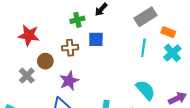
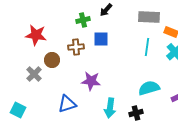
gray rectangle: (146, 17) -> (149, 17), turned 35
purple star: (69, 81) -> (91, 81), moved, turned 30
cyan semicircle: (146, 90) -> (149, 88), turned -65

